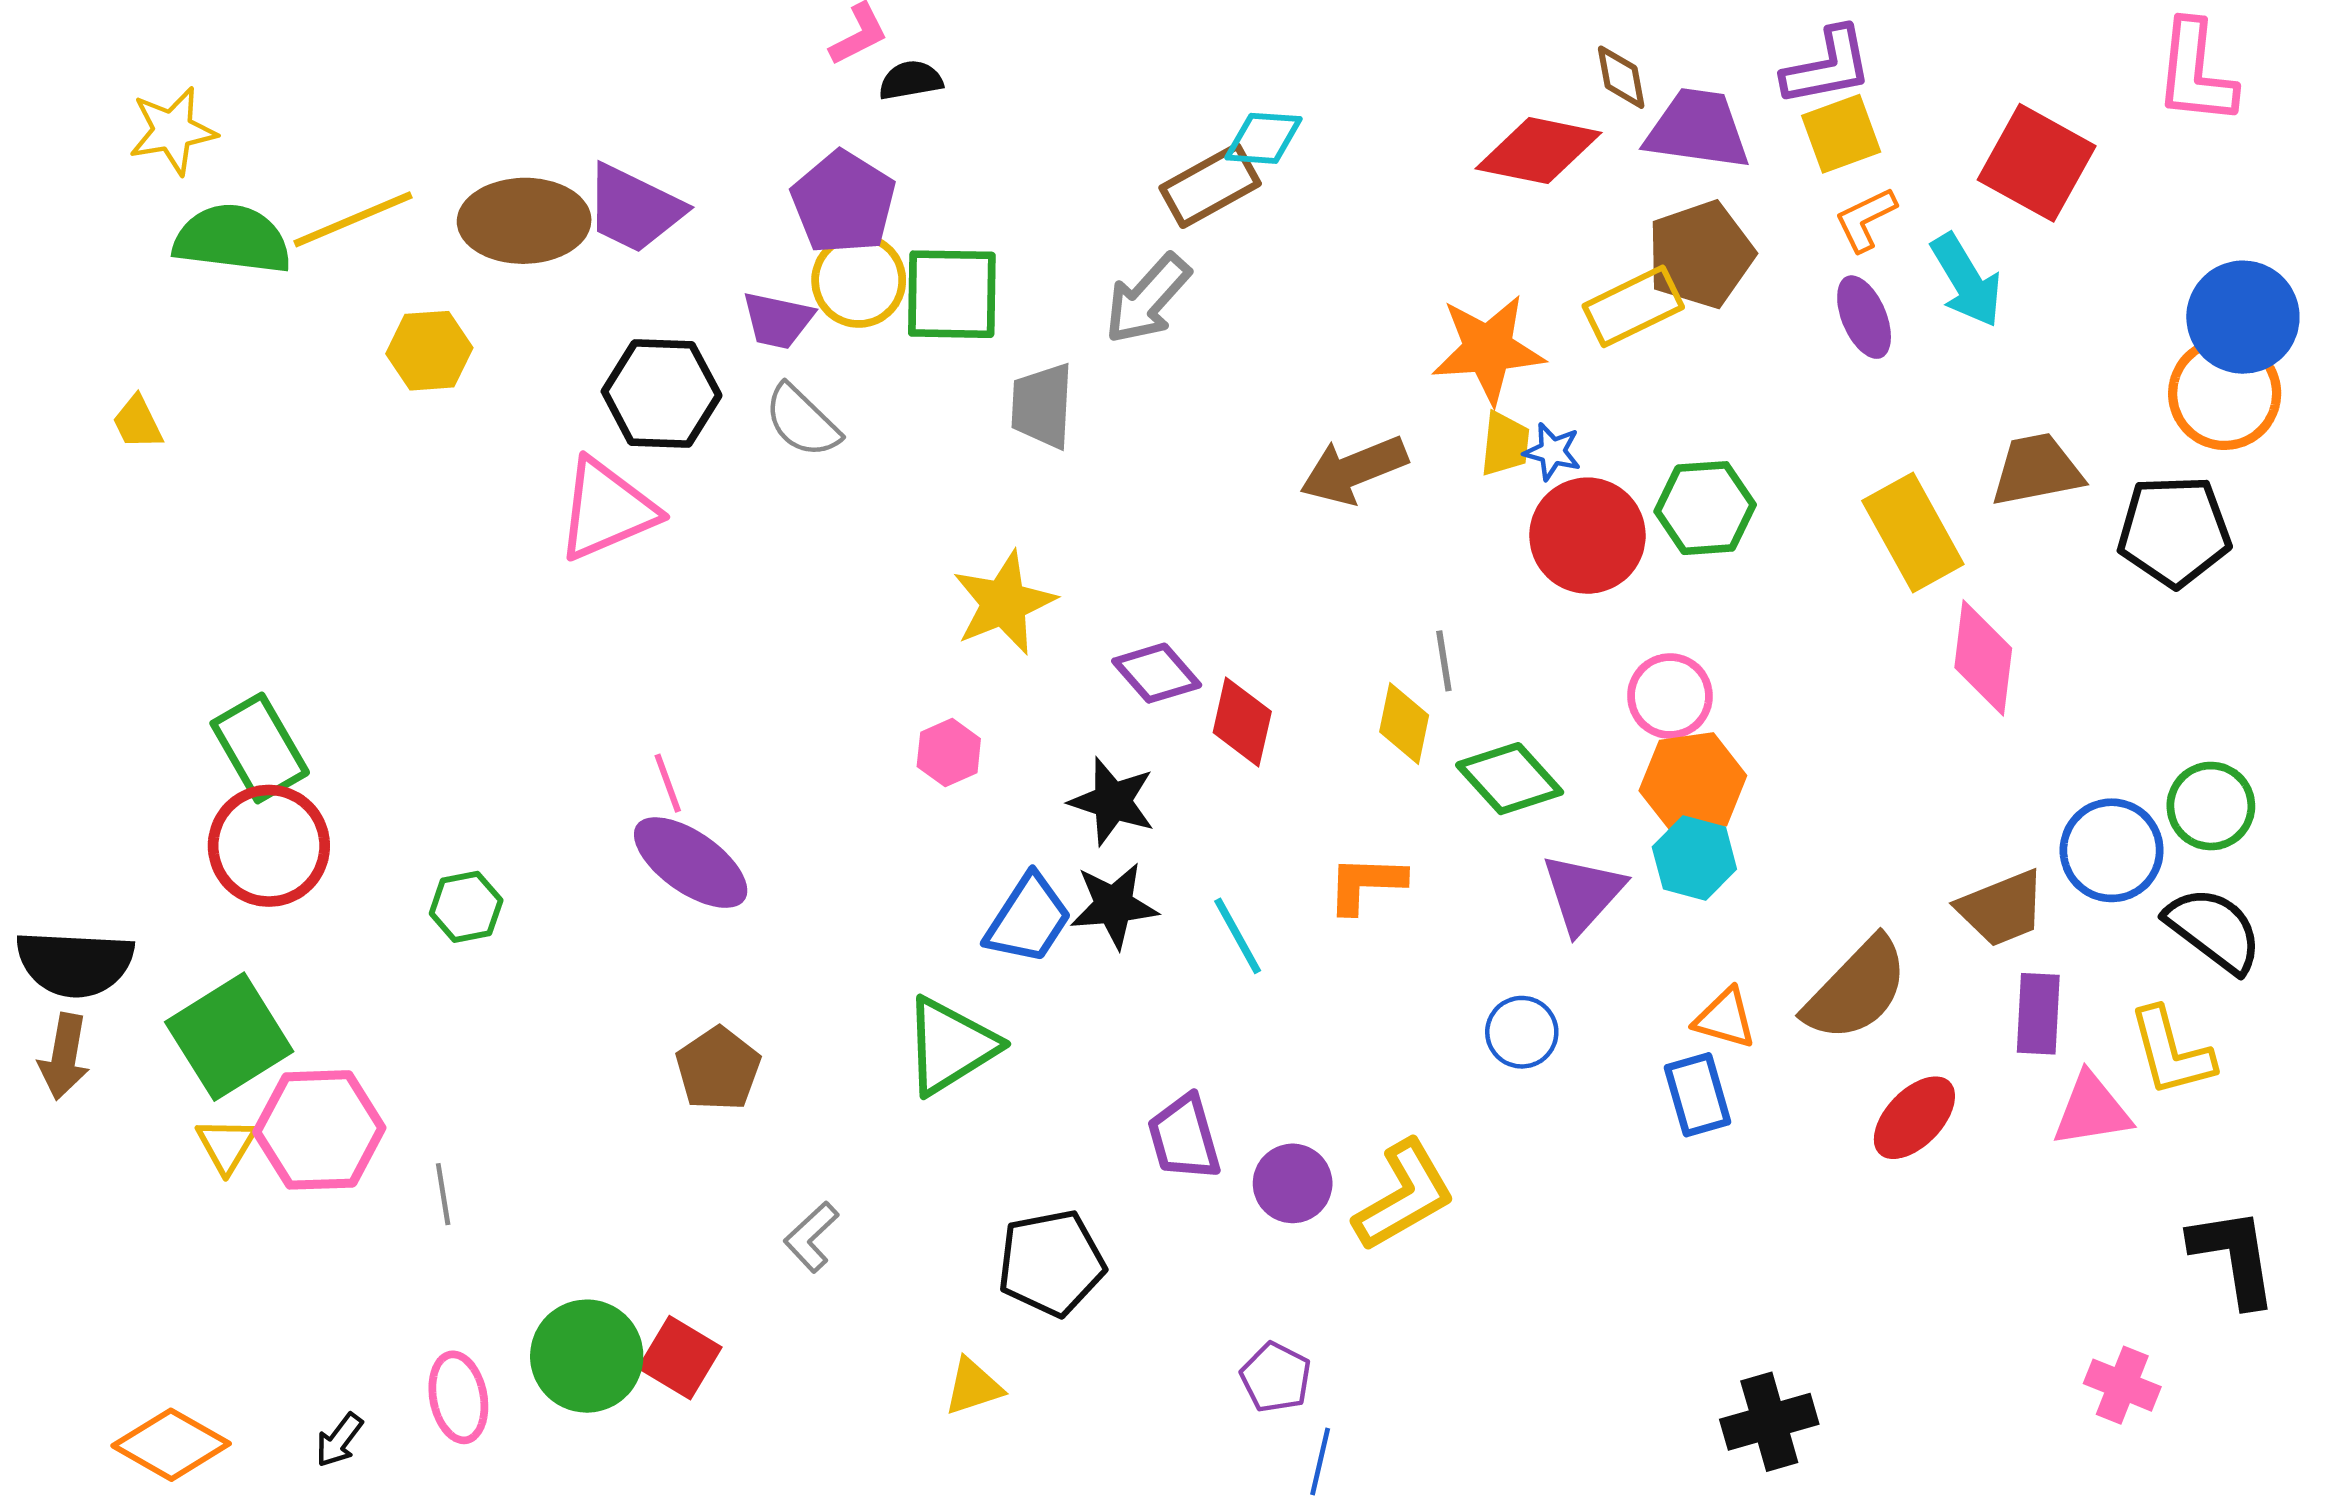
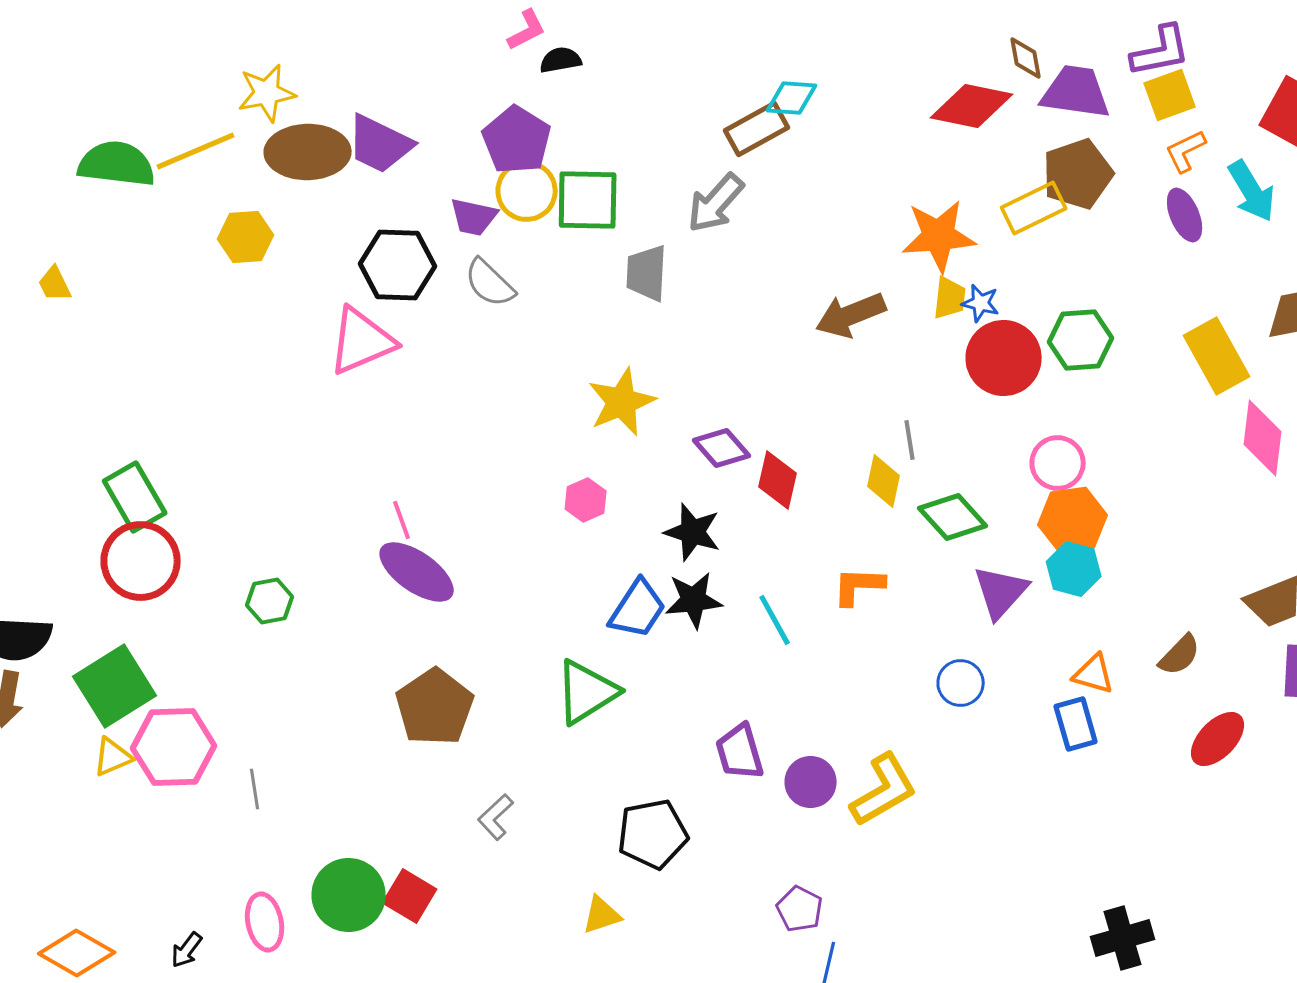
yellow star: (173, 131) -> (267, 93), moved
brown semicircle: (1856, 989) -> (1180, 655), size x0.6
brown pentagon: (718, 1069) -> (435, 707), size x1.4
yellow triangle: (226, 1145) -> (113, 757), turned 36

